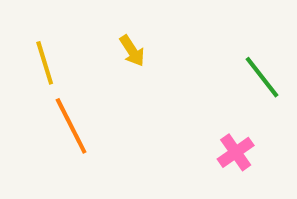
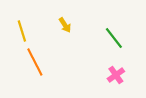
green line: (262, 77) -> (114, 38), moved

